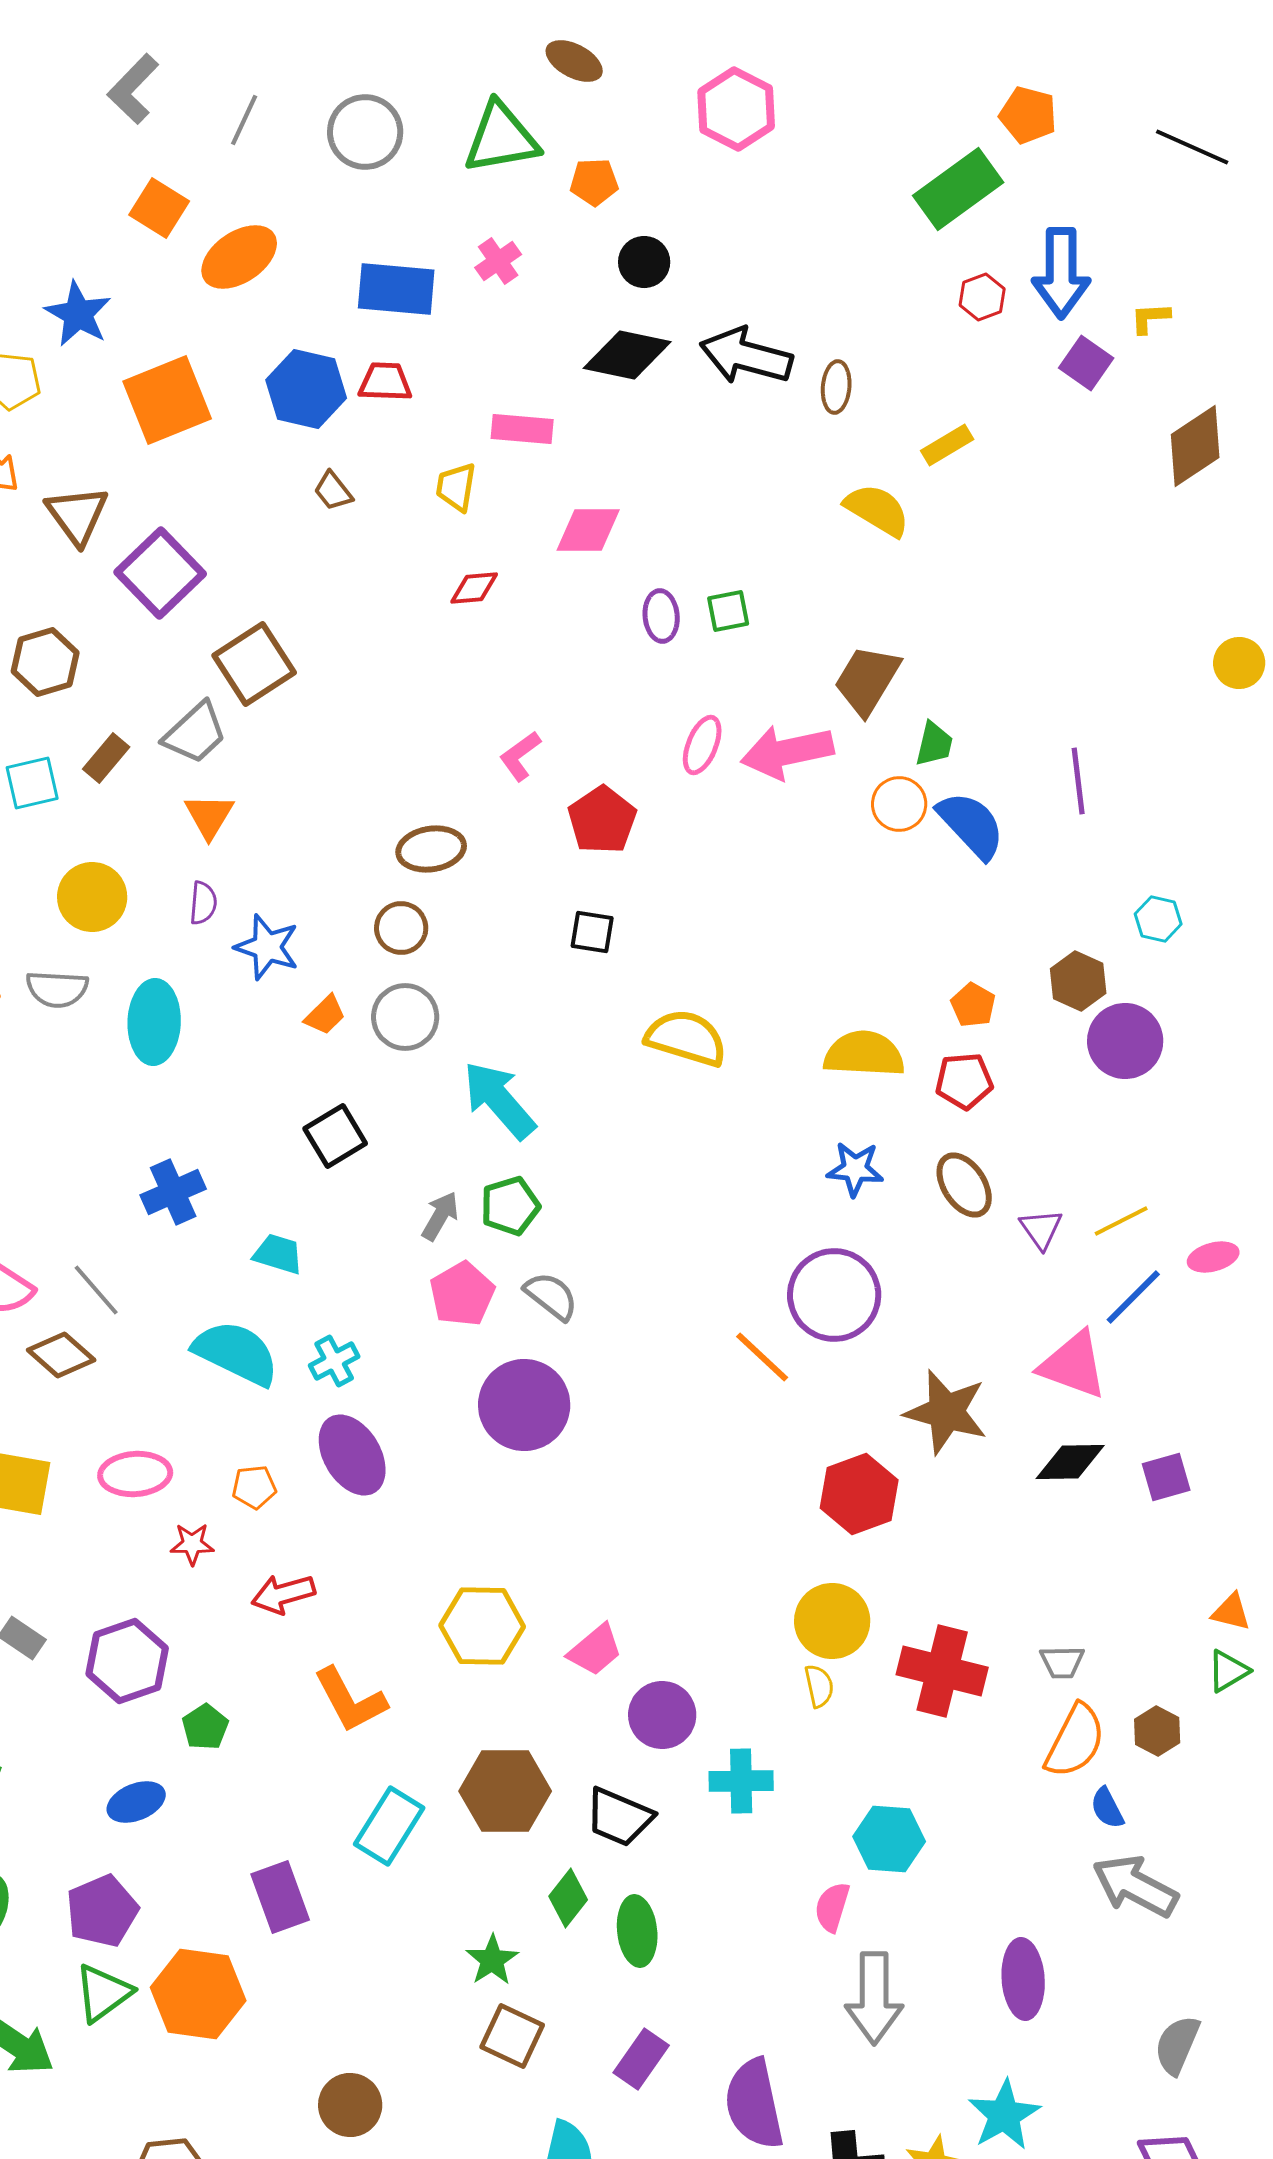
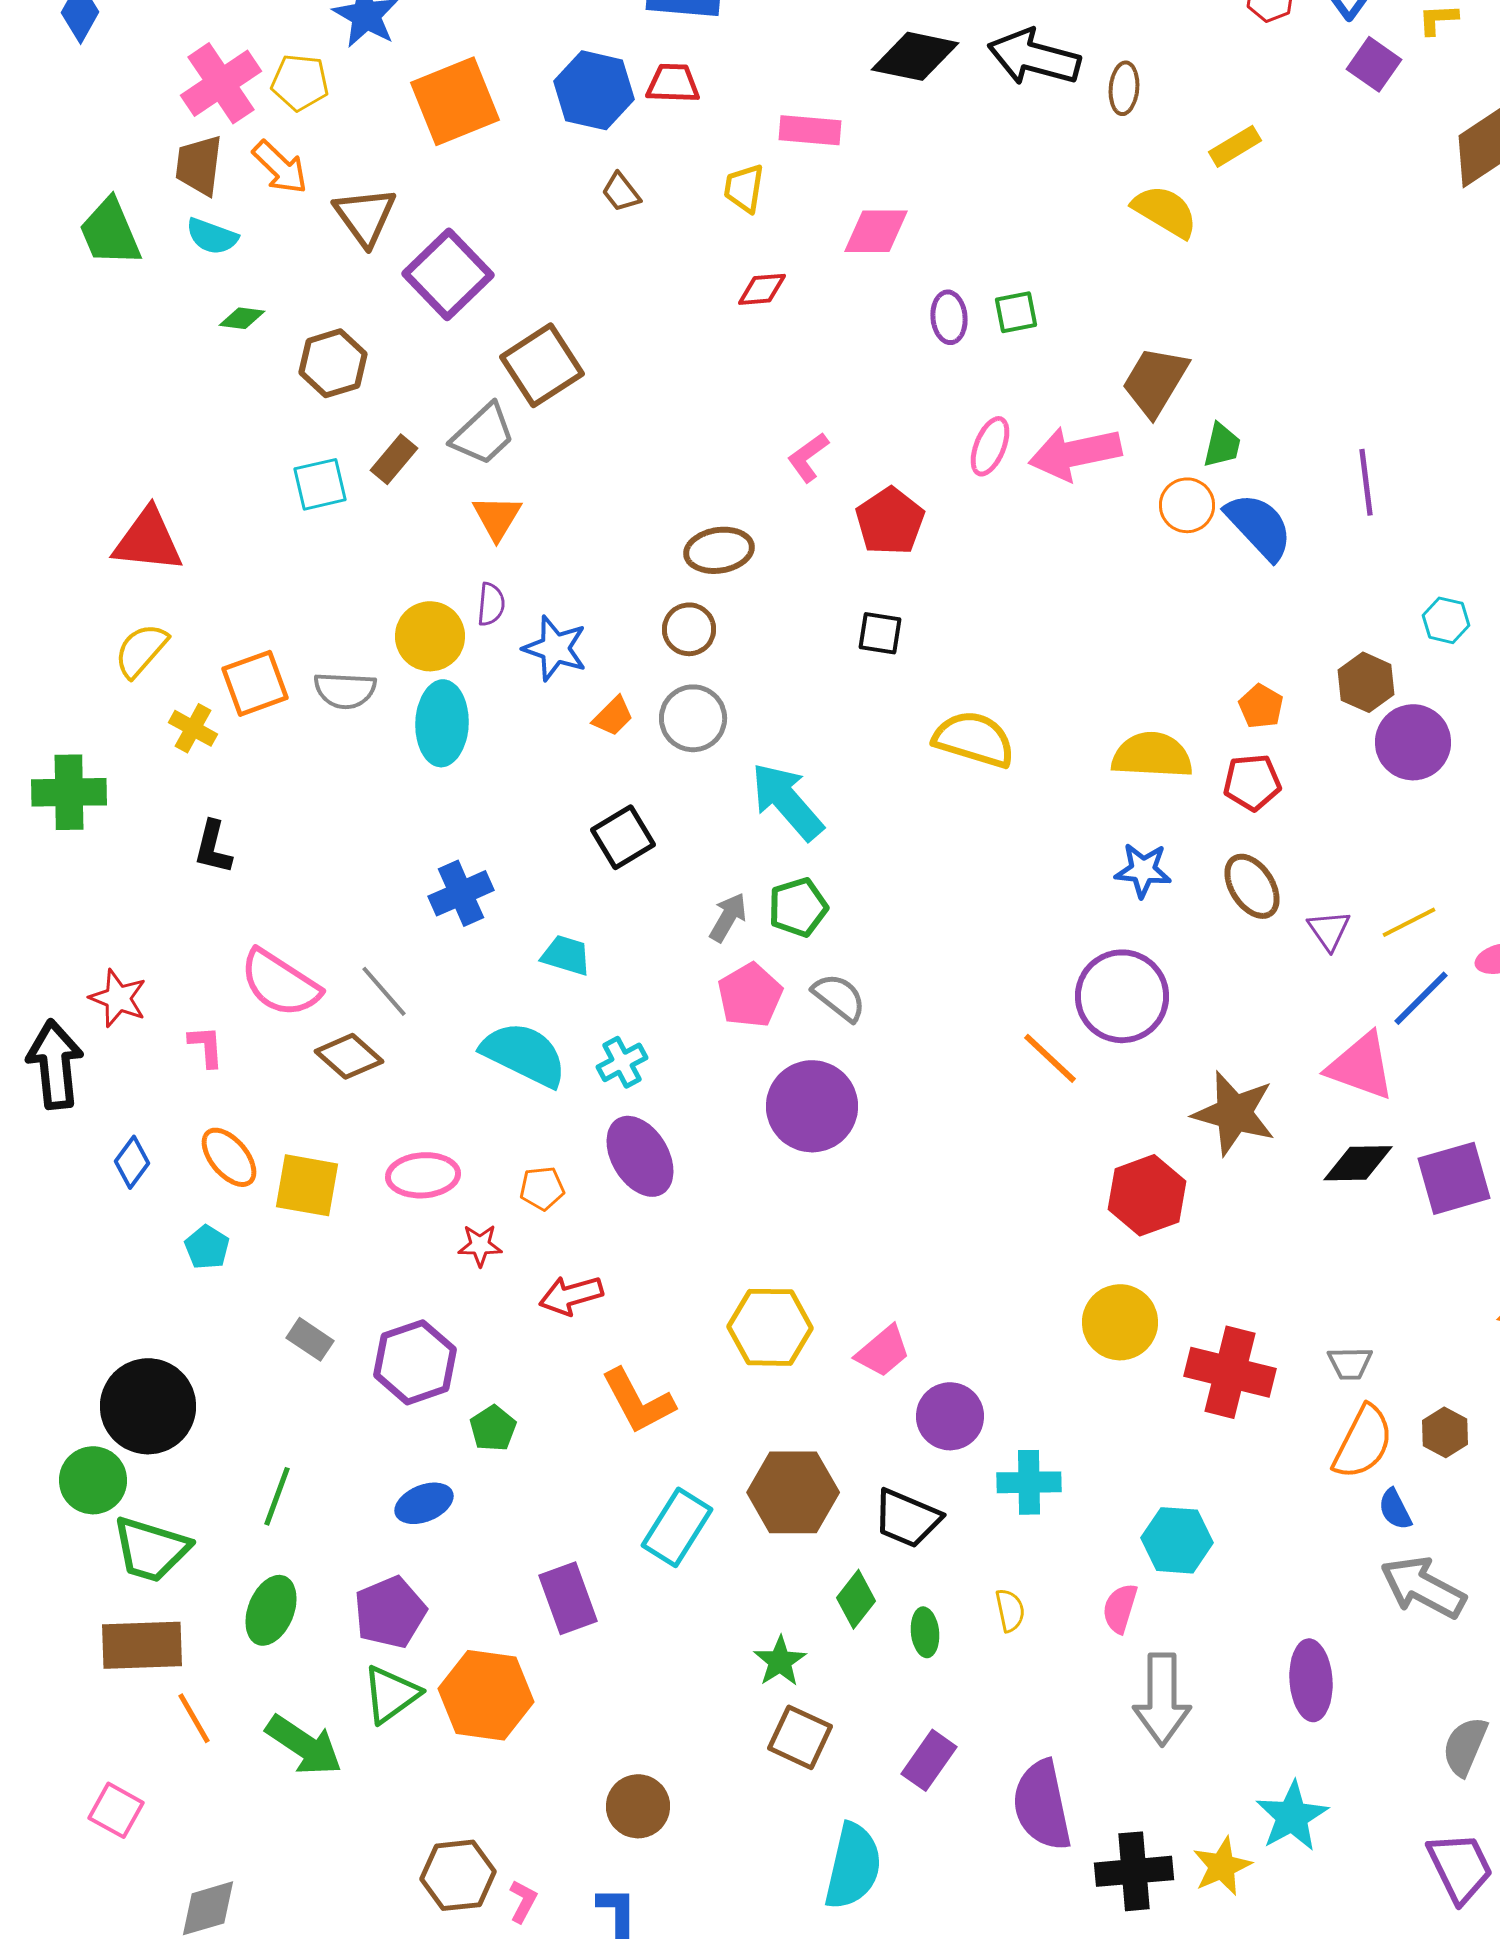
yellow circle: (92, 897) -> (430, 636), moved
purple square: (1166, 1477) -> (1454, 1178), size x1.5
yellow semicircle: (819, 1686) -> (1010, 1610), moved
green ellipse: (637, 1931) -> (925, 1632), size x0.7

